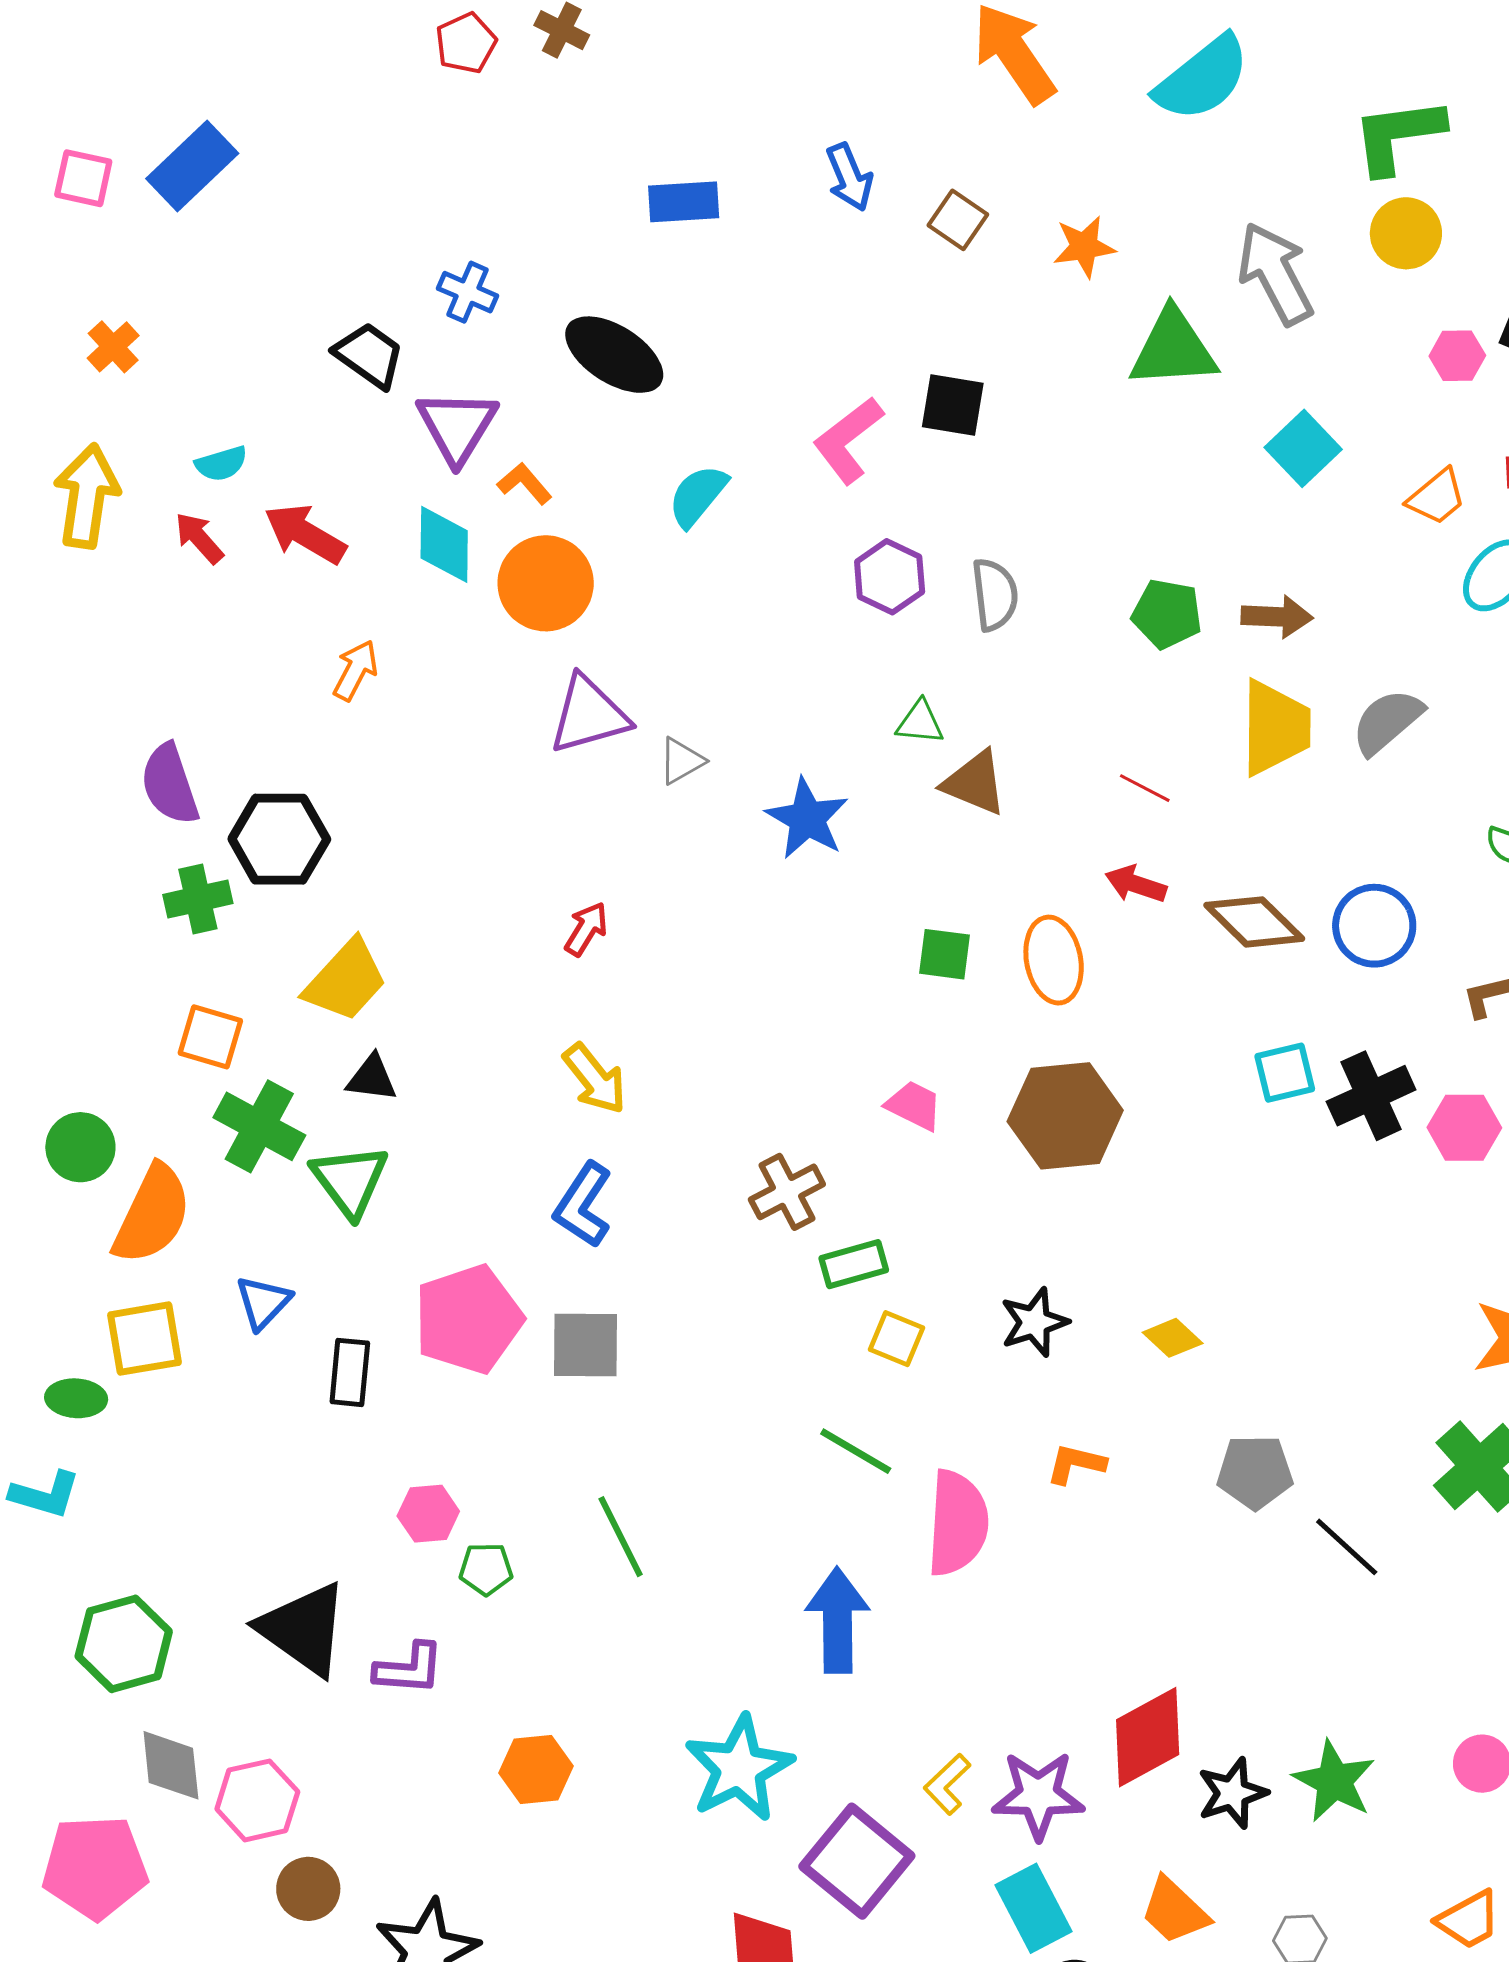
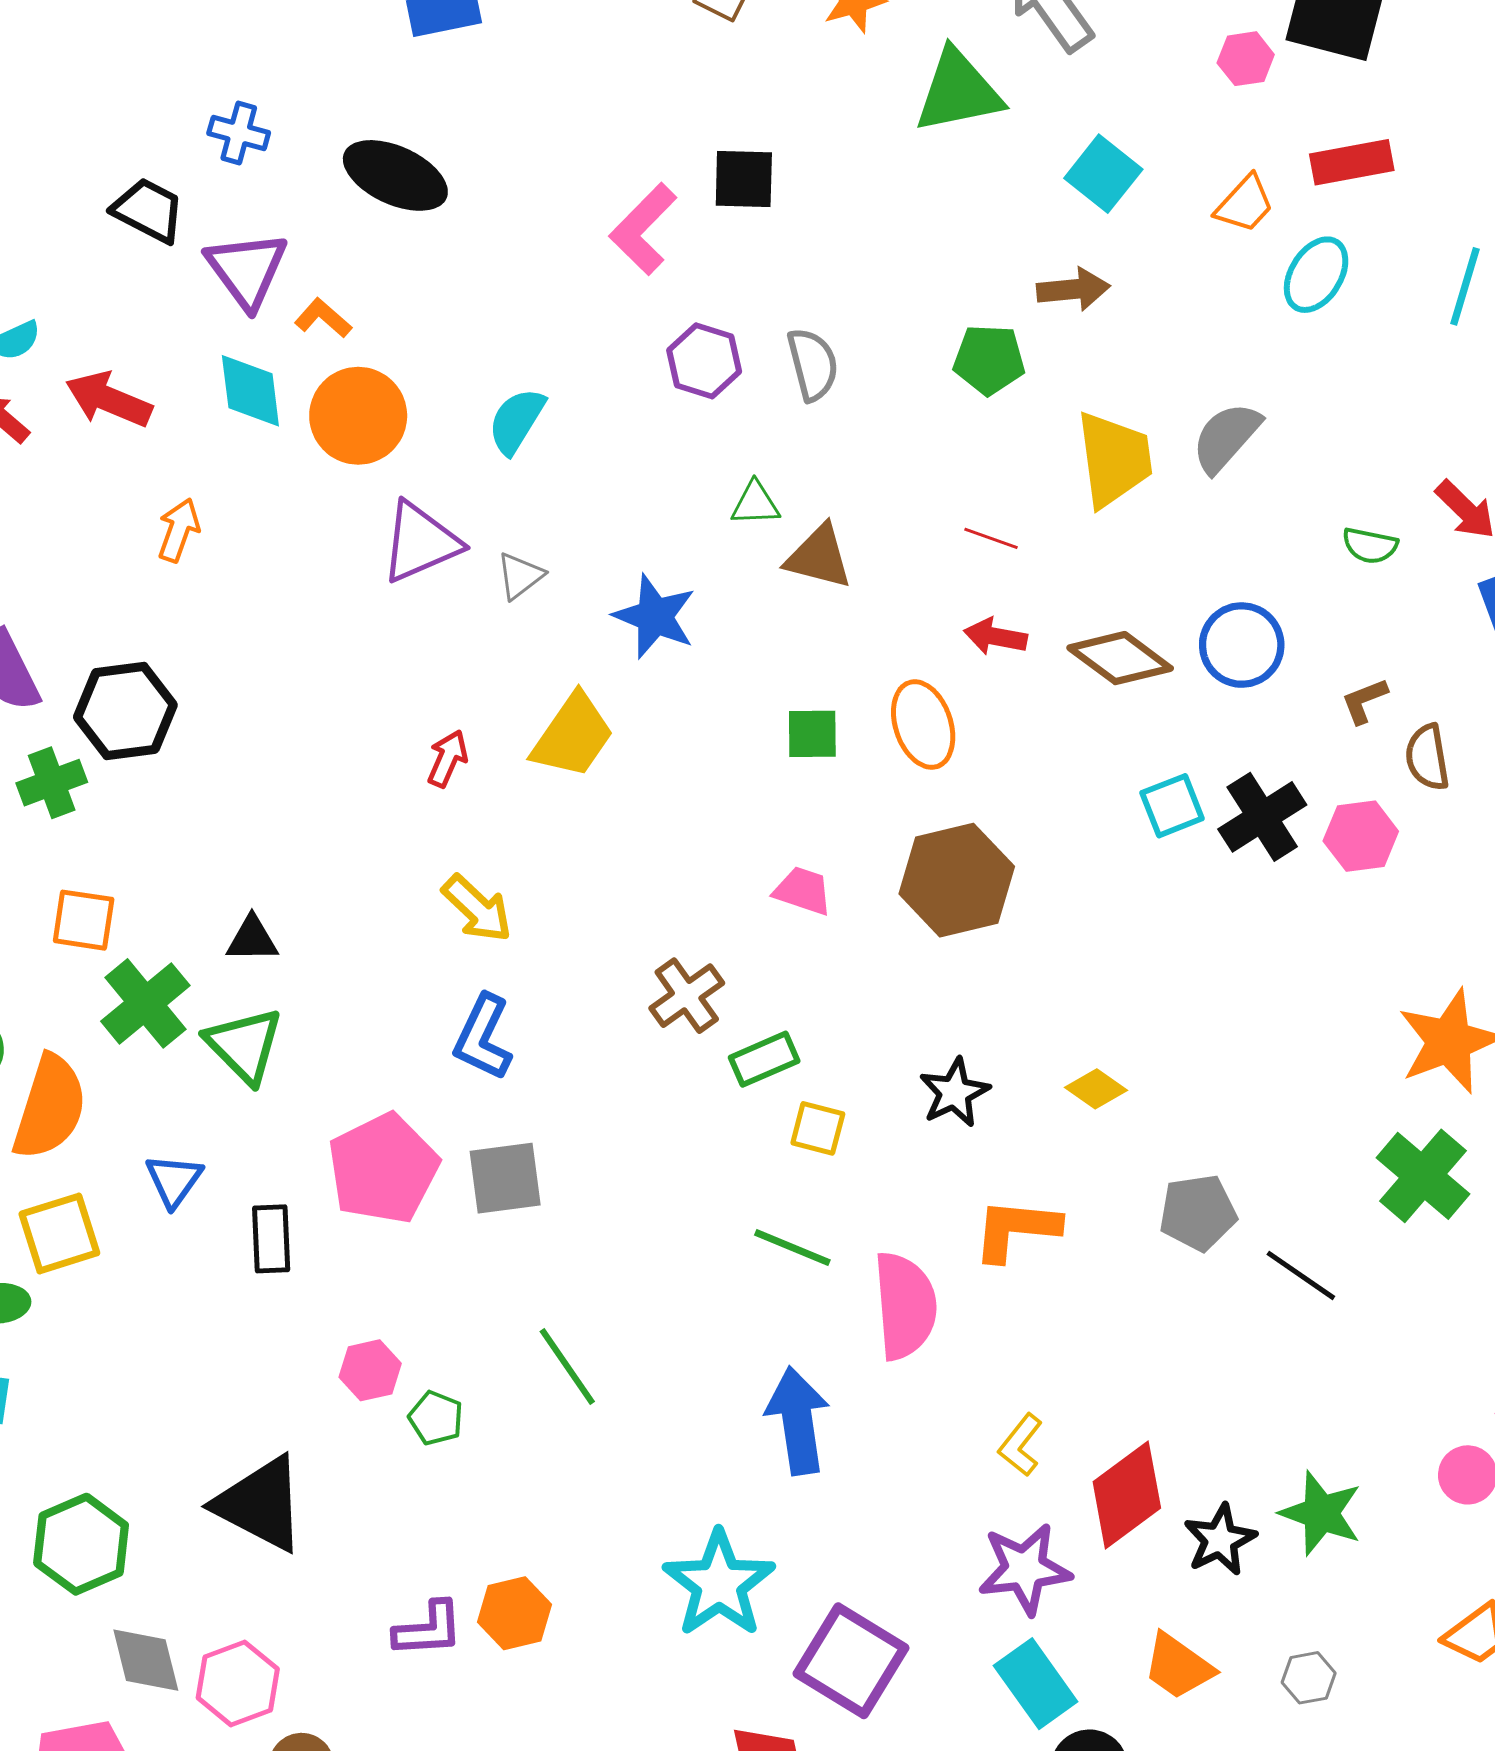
cyan semicircle: (698, 496) -> (516, 421), moved
brown arrow: (1277, 617) -> (1073, 289), moved
yellow trapezoid: (346, 980) -> (573, 736), moved
green cross: (259, 1126) -> (145, 1003), turned 30
orange L-shape: (1076, 1464) -> (1016, 1229), size x1.5
green pentagon: (486, 1569) -> (436, 1418), turned 30
purple L-shape: (409, 1669) -> (428, 1629), moved
yellow L-shape: (947, 1784) -> (1021, 1445), moved

